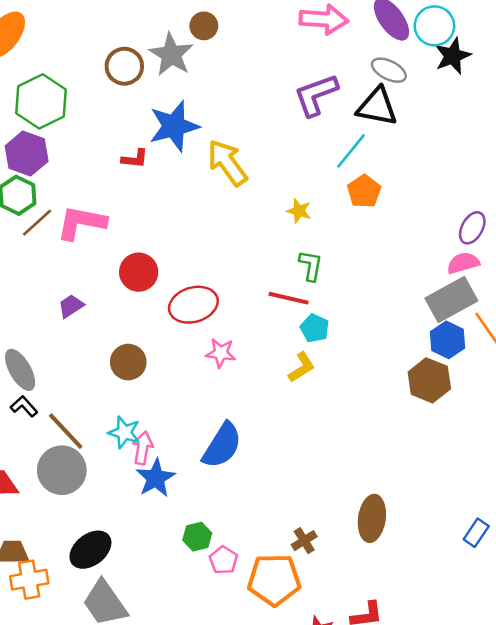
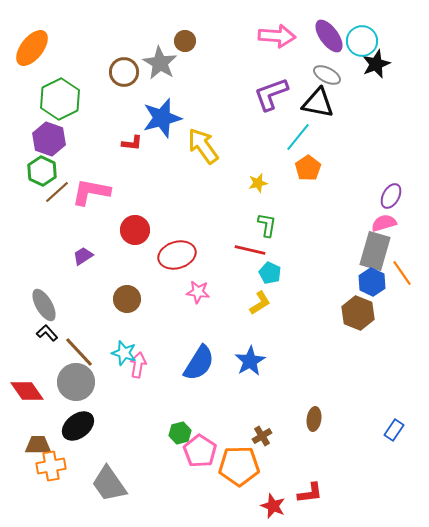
yellow star: (299, 211) -> (258, 183), turned -30
gray rectangle: (451, 299) -> (375, 251), turned -45
blue star: (156, 478) -> (250, 361), moved
brown ellipse: (372, 518) -> (314, 419), size x0.7
black ellipse: (90, 550) -> (78, 426), moved
pink pentagon: (223, 560) -> (200, 451), size x1.5

